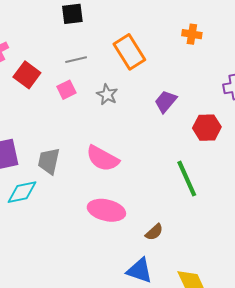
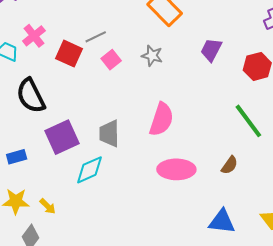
gray line: (76, 60) -> (96, 37), moved
pink semicircle: (103, 158) -> (161, 119), turned -88
brown semicircle: (154, 232) -> (230, 165), moved

